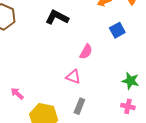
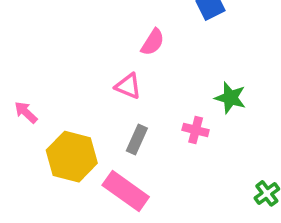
pink cross: (128, 106) -> (196, 130), moved

